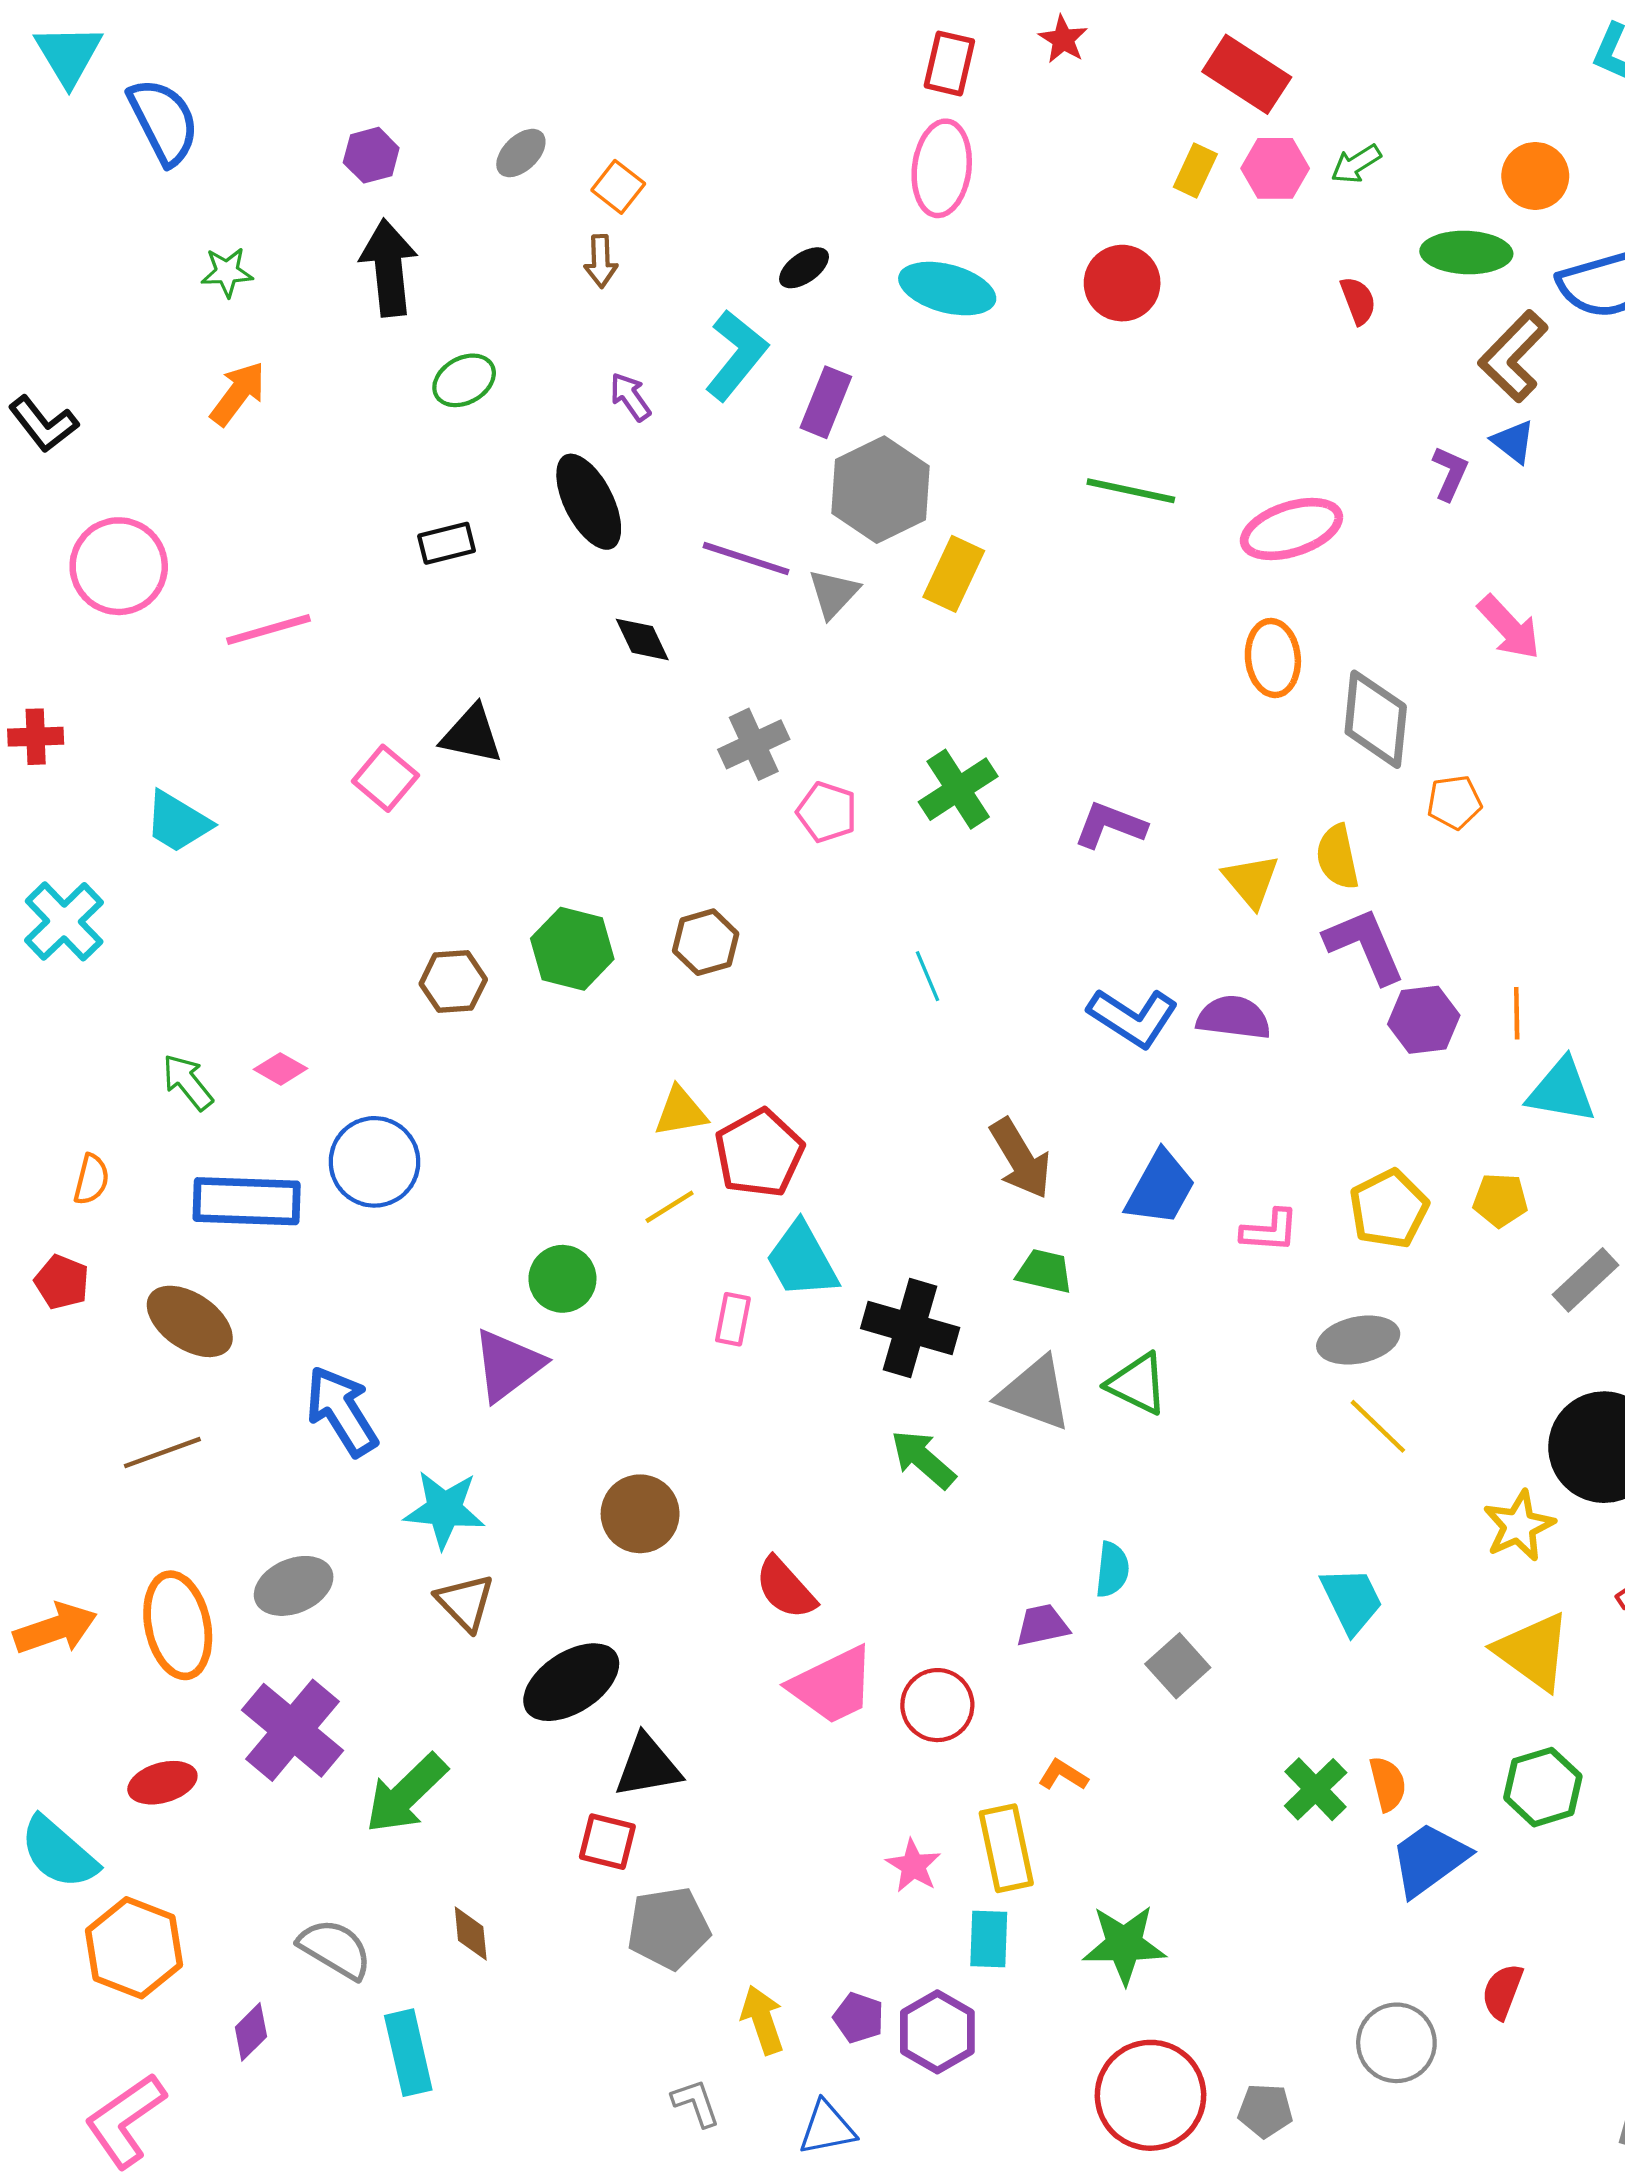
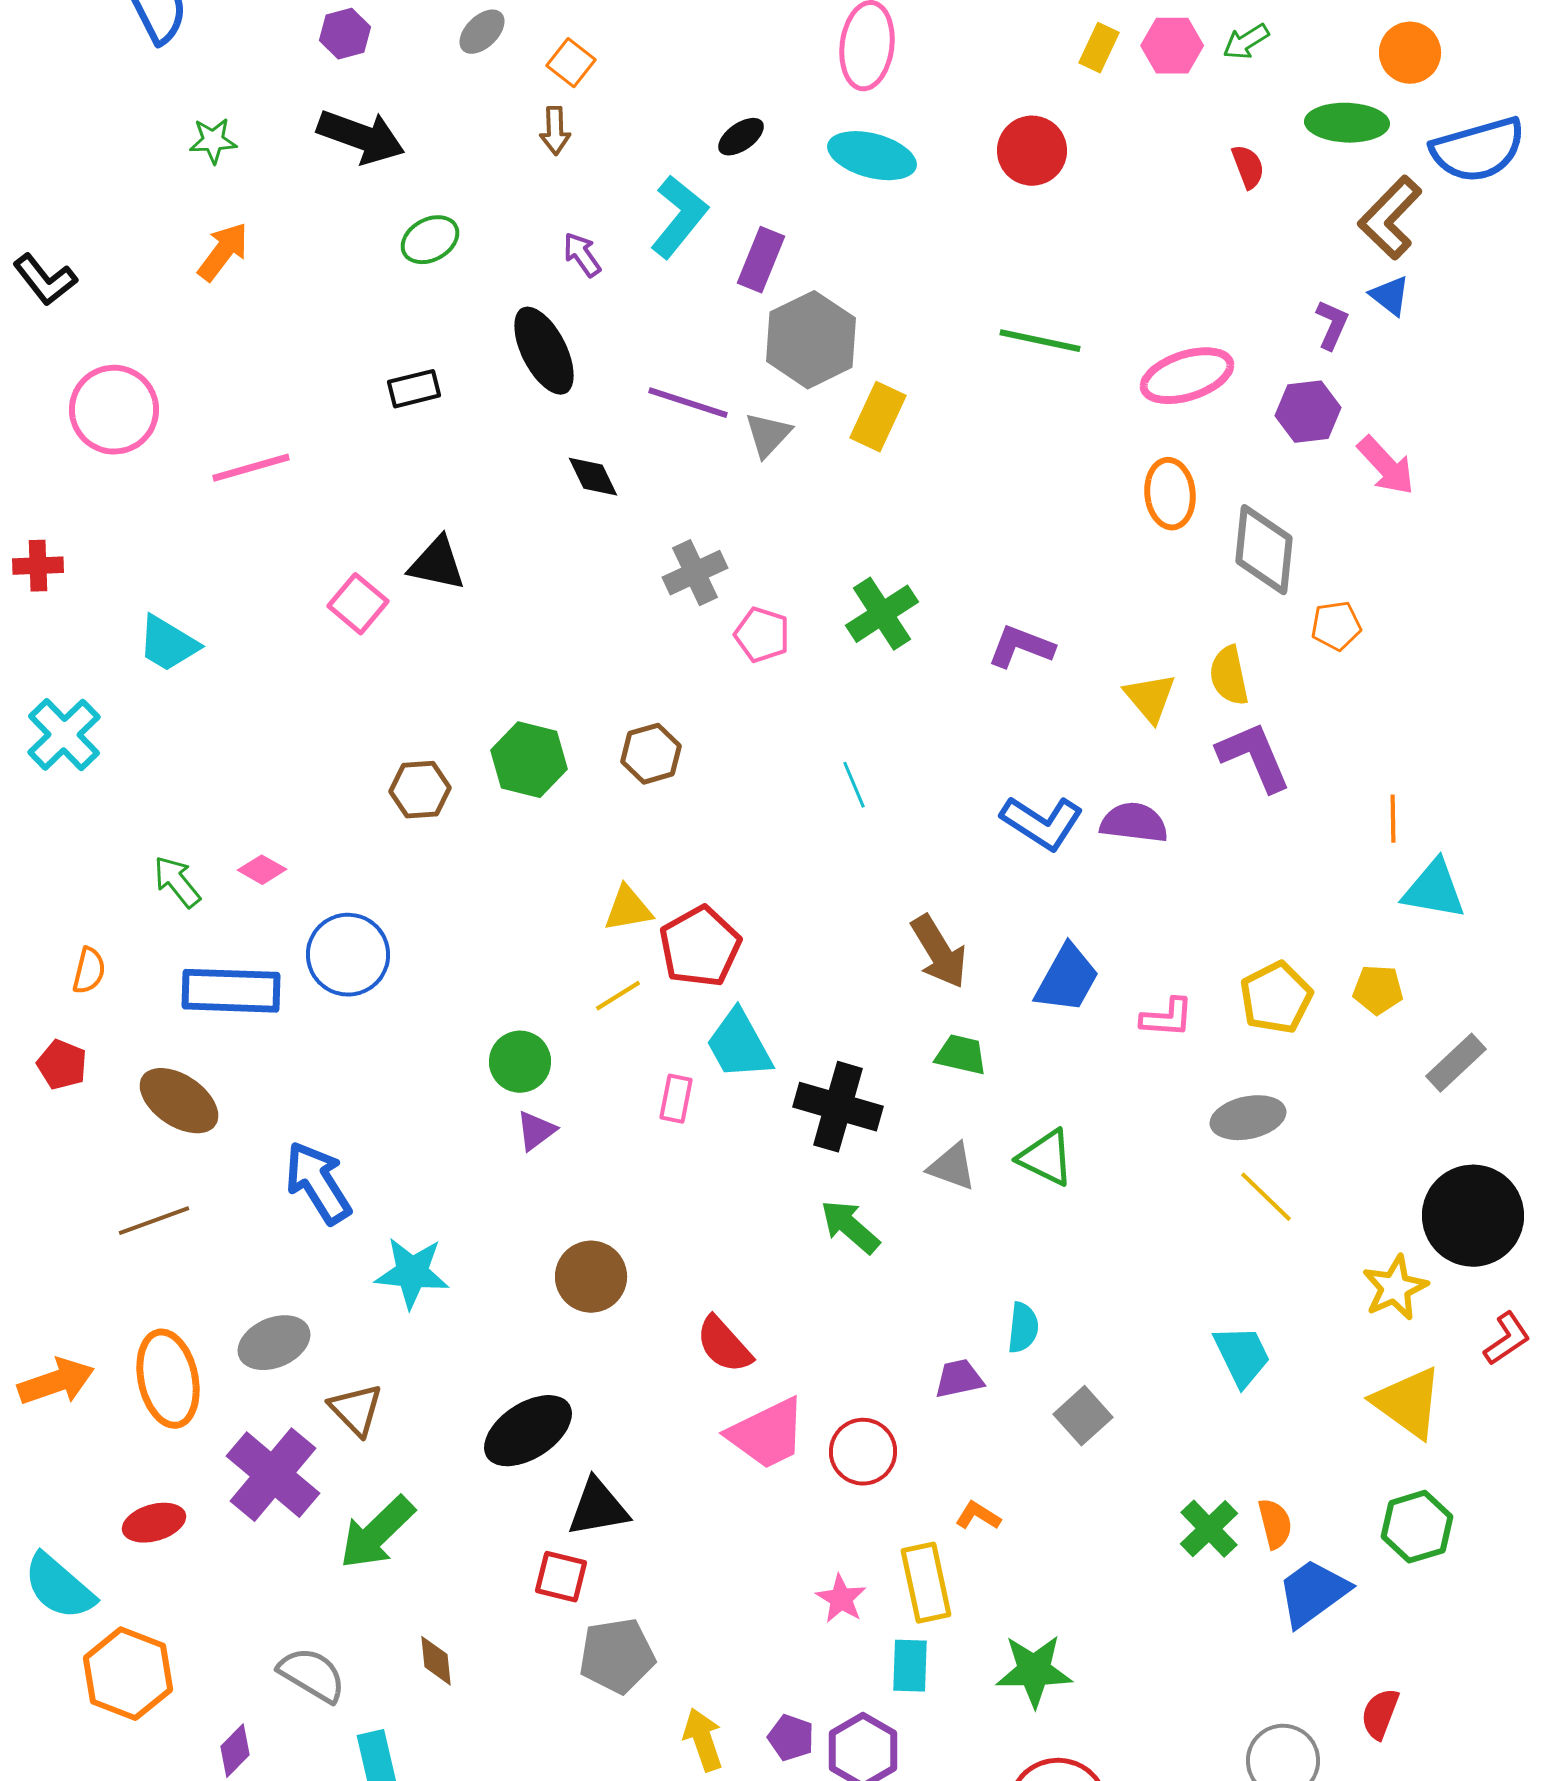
black arrow: (389, 268) -> (361, 137), turned 116
purple hexagon: (1424, 1020) -> (1308, 412), moved
purple triangle: (508, 1365) -> (536, 1131), moved, size x0.6
gray triangle: (1035, 1394) -> (952, 1167), size x0.7
brown triangle: (465, 1602) -> (356, 1410), moved

